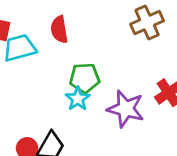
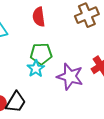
red semicircle: (59, 30) -> (39, 17), moved

